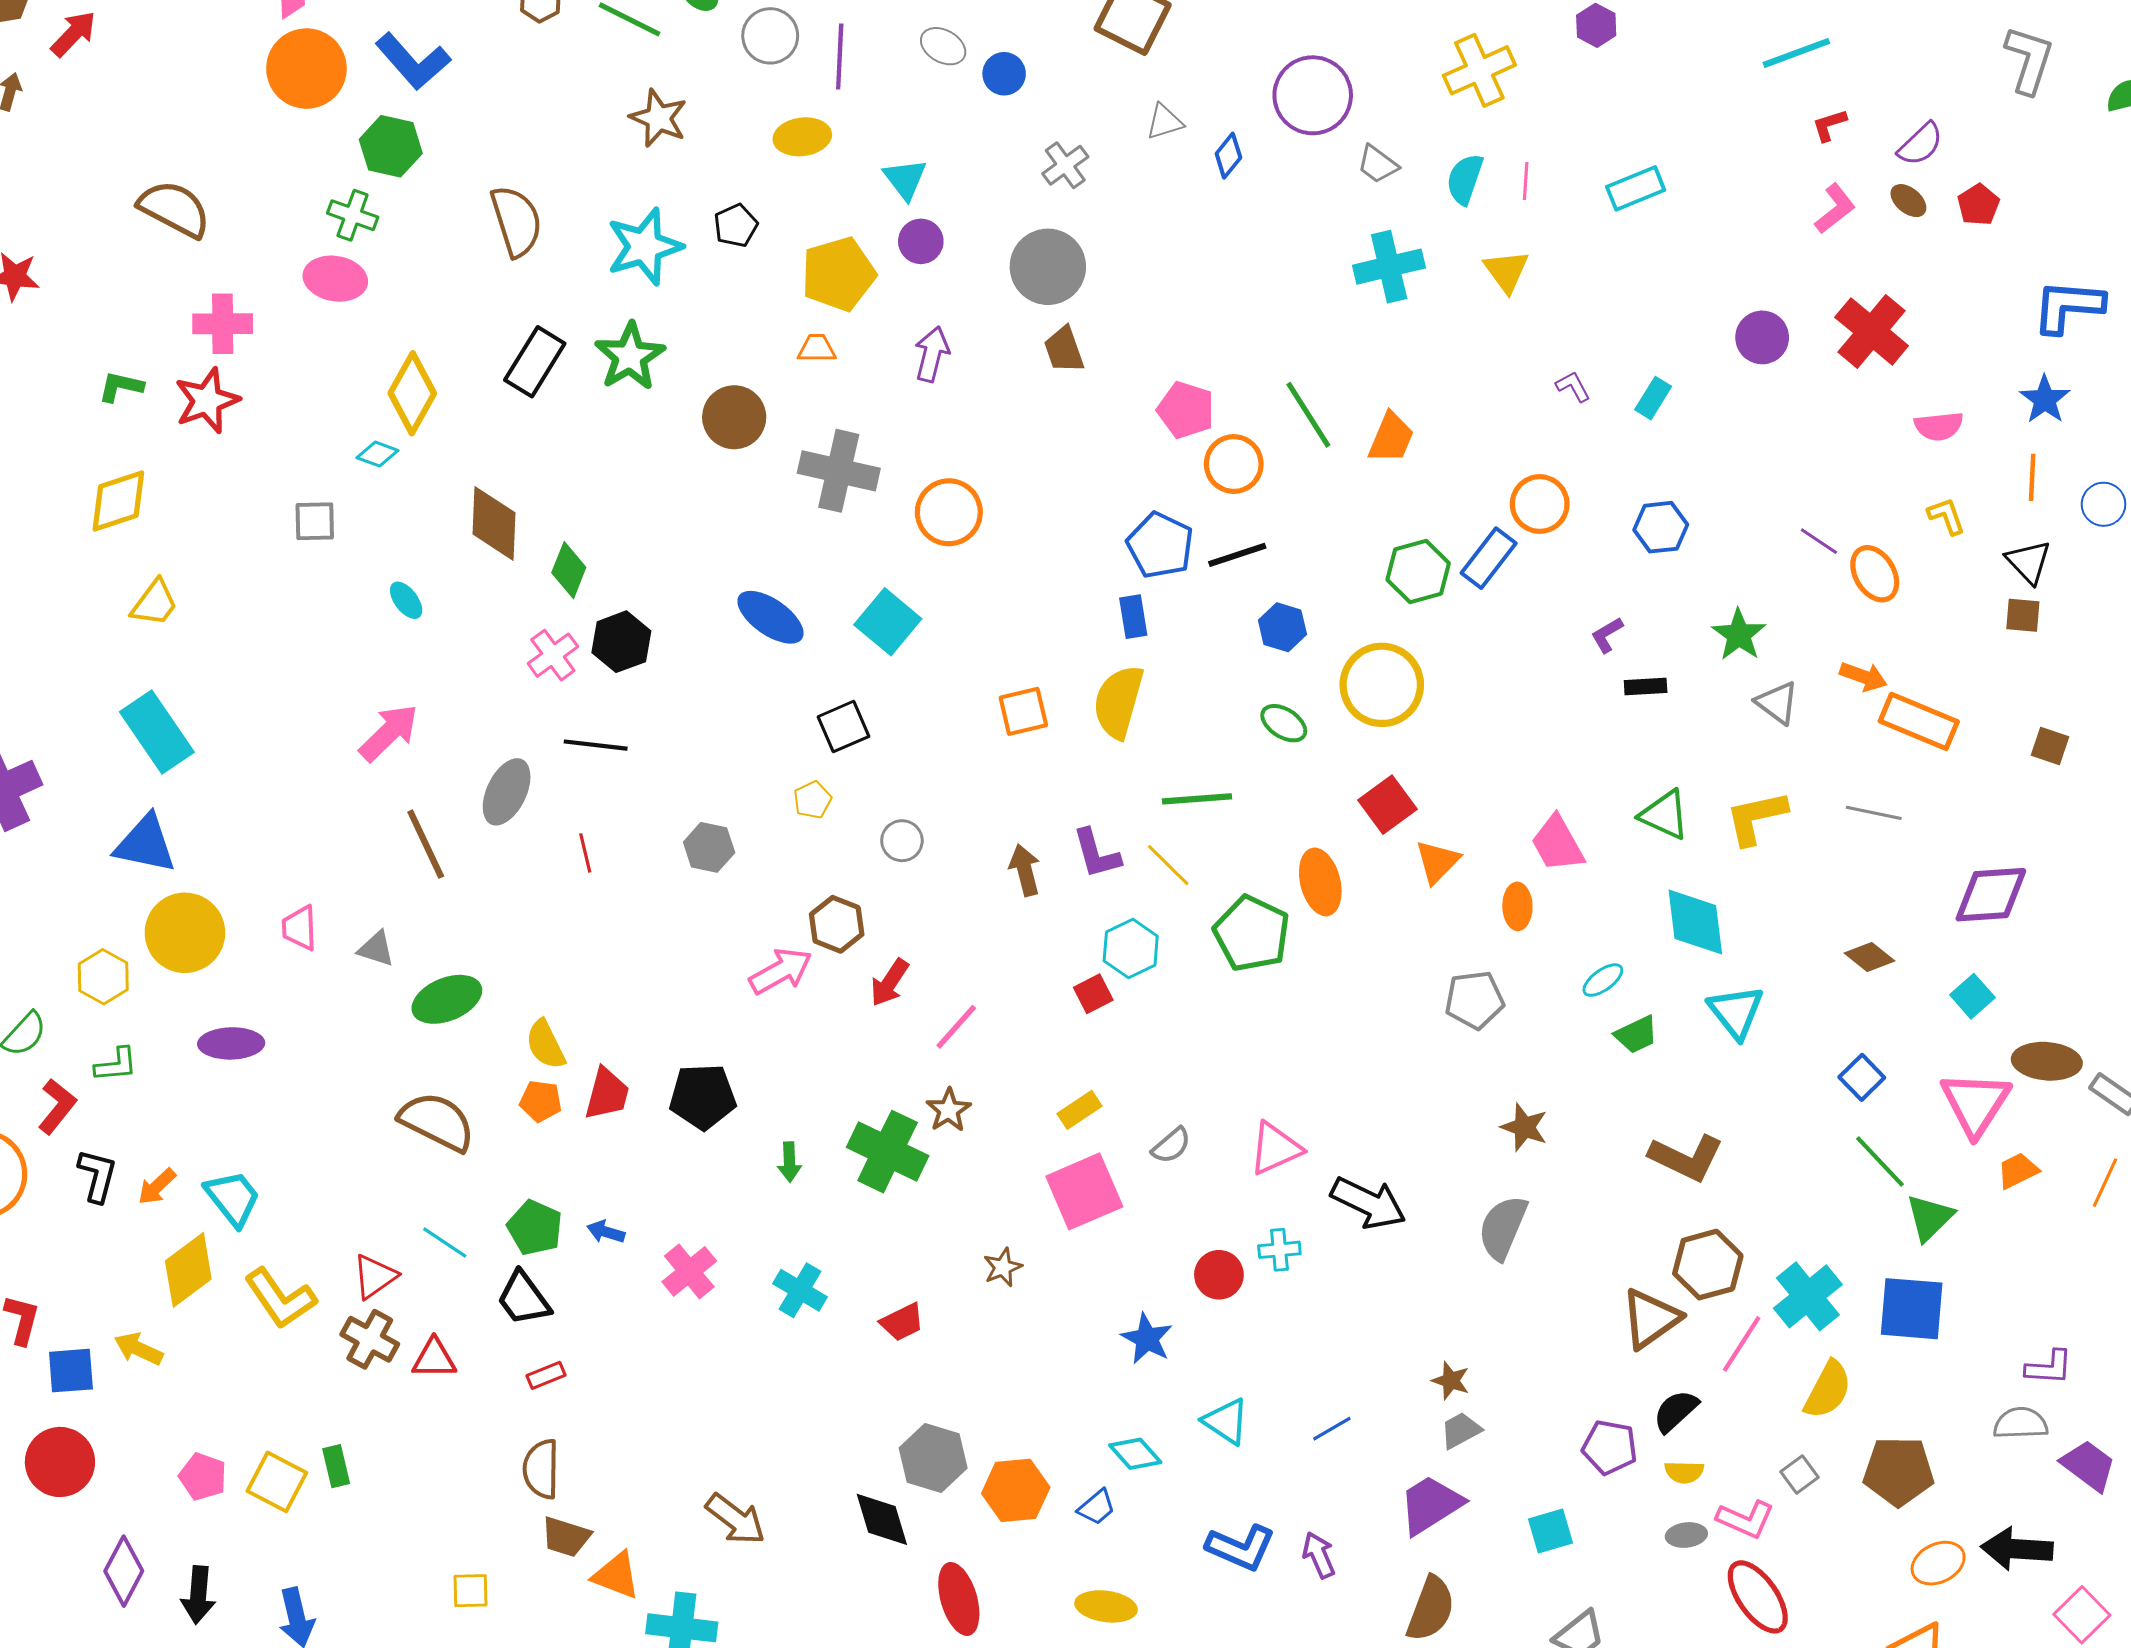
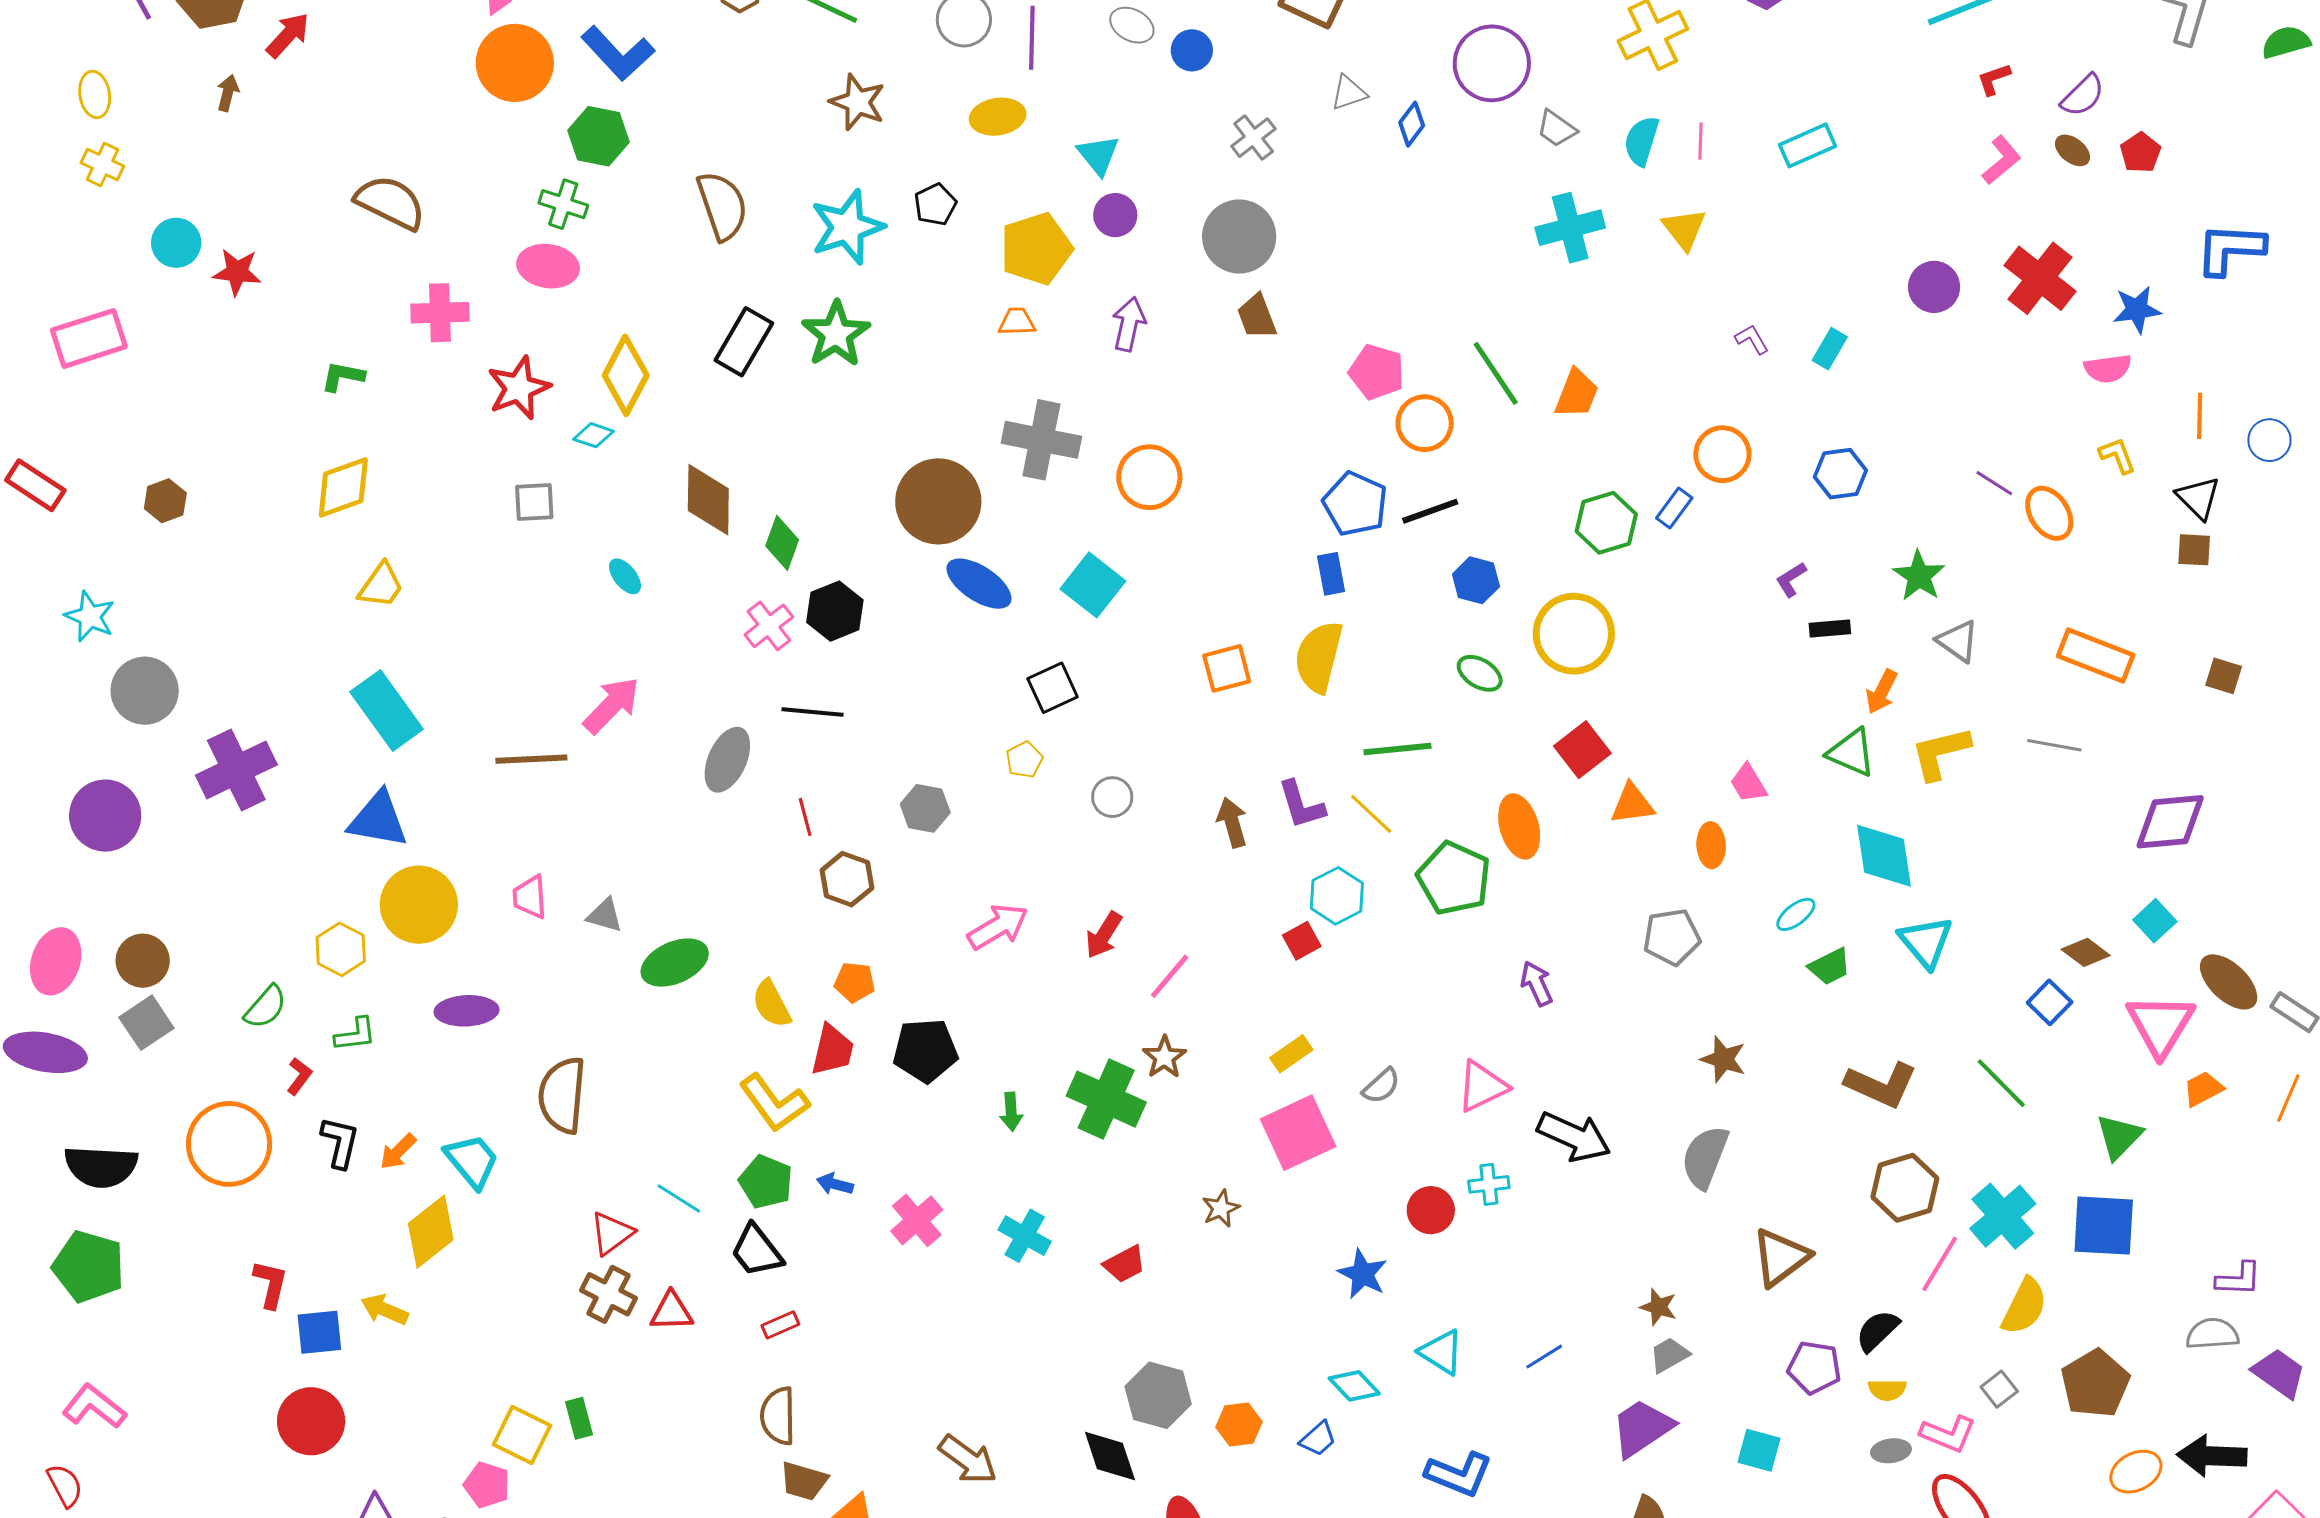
blue star: (2045, 399) -> (2137, 310), moved, turned 30
red star: (207, 401) -> (519, 388), moved
brown circle: (734, 417) -> (938, 501), moved, size x1.4
blue rectangle: (1489, 558) -> (1674, 508), size x0.7
orange arrow: (1863, 676) -> (1882, 692), moved, turned 99
brown line: (426, 844) -> (531, 759), moved, turned -66
pink trapezoid: (1557, 844) -> (1748, 783), size x0.7
orange triangle: (1437, 862) -> (1632, 804), turned 39
brown hexagon: (837, 924) -> (847, 879), moved
brown diamond: (1869, 957) -> (2086, 952), moved
brown ellipse: (2047, 1061) -> (2229, 982), turned 40
orange pentagon: (541, 1101) -> (855, 982), moved
red L-shape: (57, 1106) -> (299, 1076), size x0.7
brown semicircle: (437, 1122) -> (562, 1095), moved, turned -110
green line: (1880, 1161) -> (2001, 1083), moved
yellow L-shape: (280, 1298) -> (774, 1103), moved
brown triangle: (1651, 1319) -> (1781, 1257), moved
brown pentagon: (1899, 1471) -> (2095, 1383), turned -30
pink pentagon: (203, 1477) -> (487, 1485), moved
orange hexagon: (1016, 1490) -> (1239, 1424), size x0.7
cyan square: (1550, 1531) -> (1759, 1450), turned 33
purple arrow: (1319, 1555) -> (1537, 984), moved

